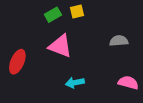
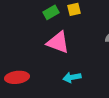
red ellipse: (17, 62) -> (17, 77), moved, turned 60

